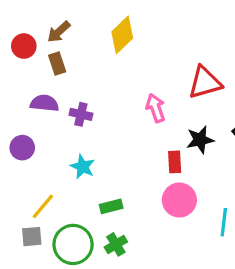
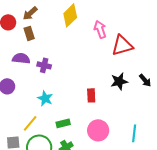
pink arrow: (156, 108) -> (100, 29), moved
red rectangle: (175, 162) -> (91, 95), moved
pink circle: (179, 200) -> (98, 130), moved
yellow line: (43, 206) -> (30, 123), moved

